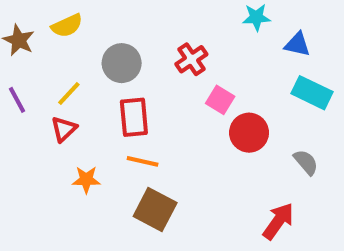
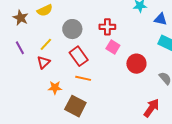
red cross: (191, 59) -> (107, 27), turned 35
pink square: (220, 100) -> (113, 47), moved
red rectangle: (134, 117) -> (79, 56), turned -30
brown square: (155, 210) -> (75, 106), moved

